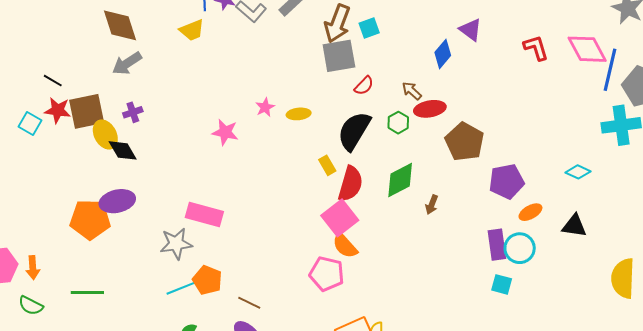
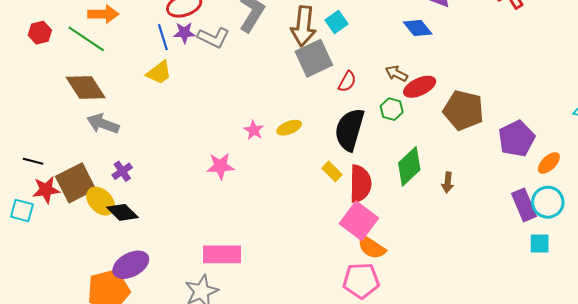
blue diamond: (443, 54) -> (418, 28), turned -64
gray arrow: (127, 63) -> (103, 124), turned 68

